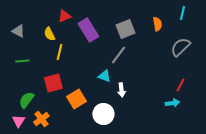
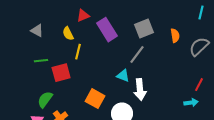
orange semicircle: (157, 24) -> (175, 36), moved
red square: (53, 83) -> (61, 73), moved
white arrow: (121, 90) -> (140, 90), size x1.5
orange square: (76, 99) -> (95, 99), turned -30

